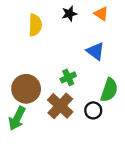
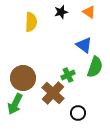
green cross: (68, 77) -> (68, 75), moved
green semicircle: (109, 90) -> (95, 67), moved
black circle: (93, 110) -> (78, 113), moved

